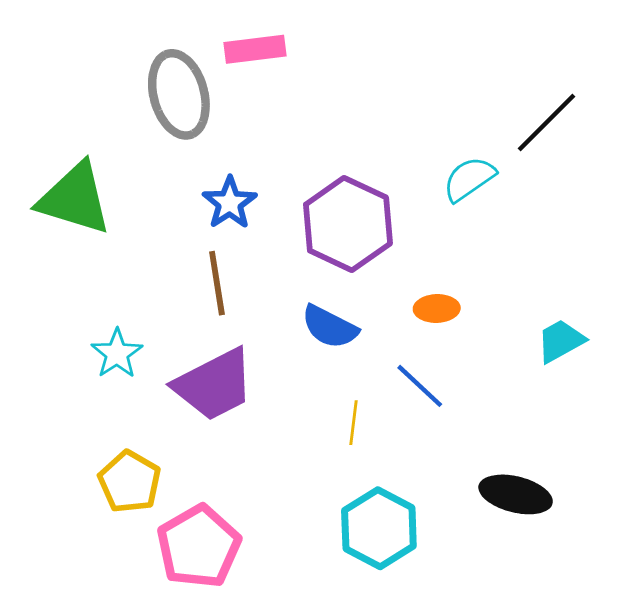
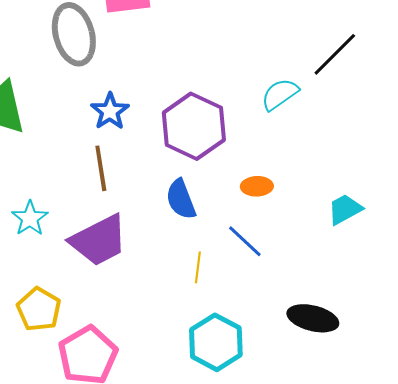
blue semicircle: (330, 327) -> (181, 199), turned 42

